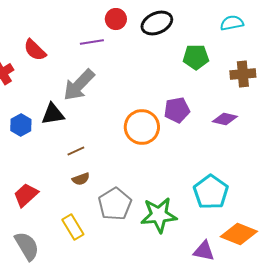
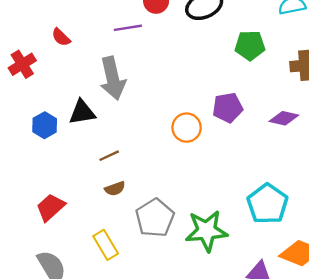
red semicircle: (35, 50) -> (61, 37), size x0.7
gray arrow: (79, 85) -> (113, 78), turned -57
orange circle: (142, 127) -> (187, 128), size x0.7

